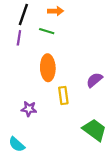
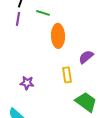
orange ellipse: (48, 68) -> (58, 36), moved
yellow rectangle: (63, 96) -> (67, 75), moved

